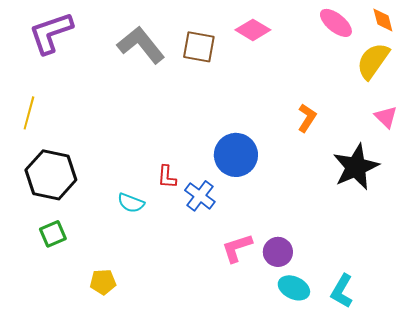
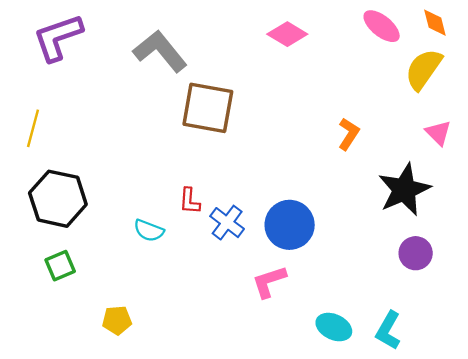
brown square: (199, 47) -> (208, 108), moved, size x1.4
blue circle: (236, 155) -> (290, 225), moved
purple circle: (278, 252) -> (416, 253), moved

